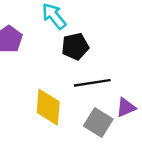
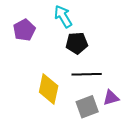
gray square: (98, 123) -> (87, 107), turned 30

